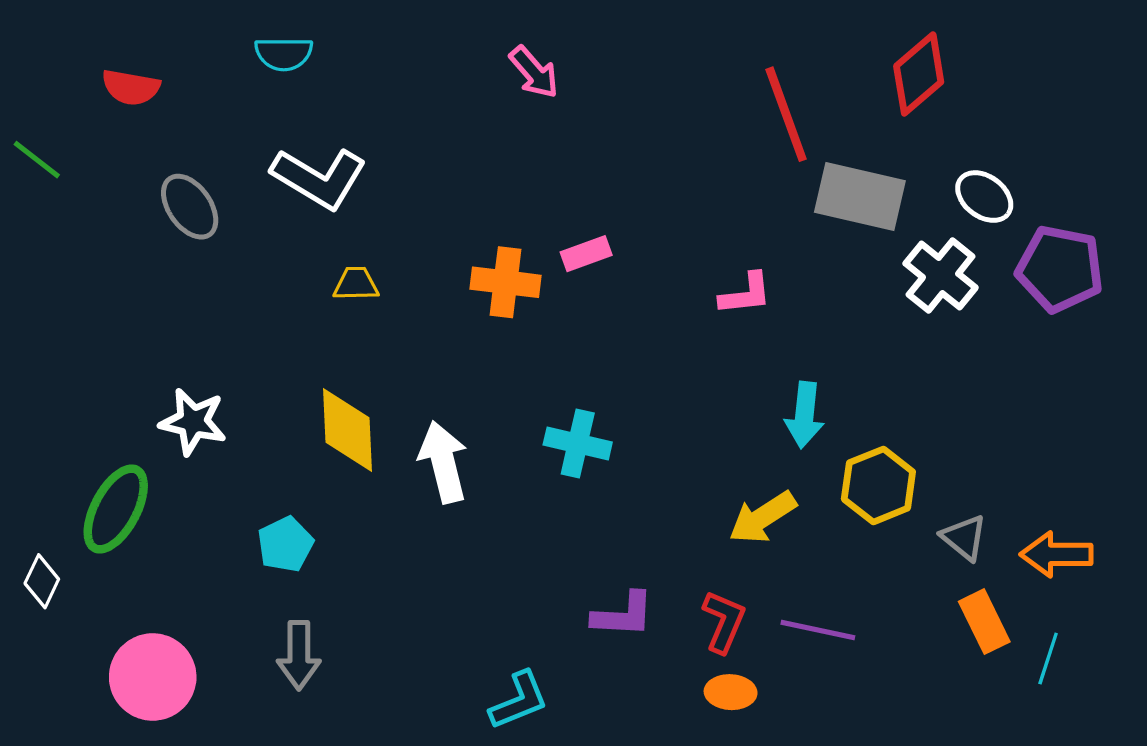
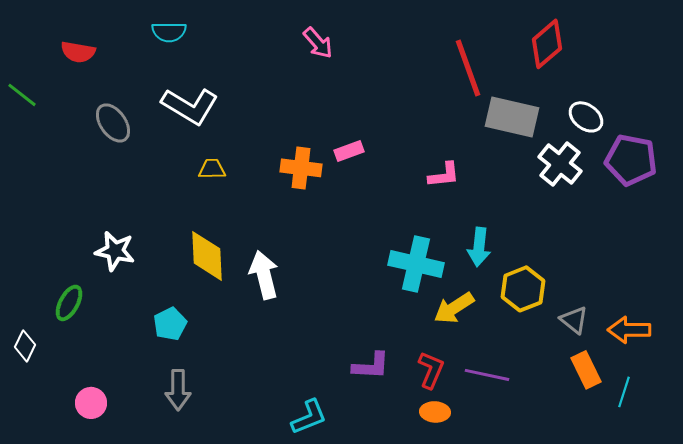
cyan cross: (578, 443) -> (416, 264), moved, size x1.4
green ellipse: (116, 509) -> (69, 303), size x0.7
pink circle: (153, 677) -> (91, 403), size x0.6

